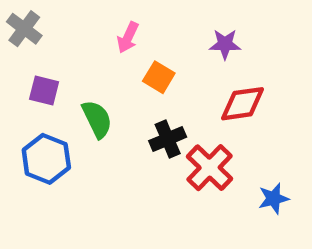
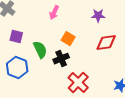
orange square: (159, 77) -> (68, 39), moved
black cross: (168, 139) -> (61, 59), moved
red cross: (210, 168) -> (78, 83), moved

